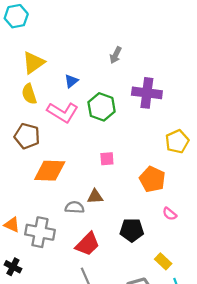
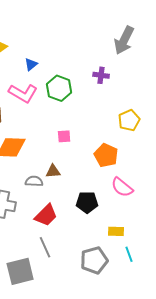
gray arrow: (116, 55) -> (124, 40), moved, size x1.8
purple cross: (147, 93) -> (101, 75), size x0.6
pink semicircle: (170, 214) -> (122, 187), size x1.6
yellow rectangle: (163, 261) -> (116, 231), turned -42

